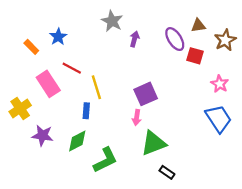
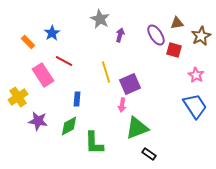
yellow line: (96, 87) -> (106, 72), moved
green L-shape: (105, 160) -> (94, 143), turned 115

